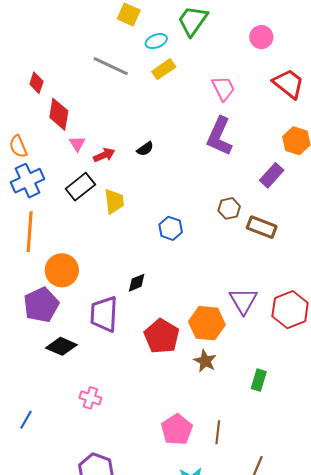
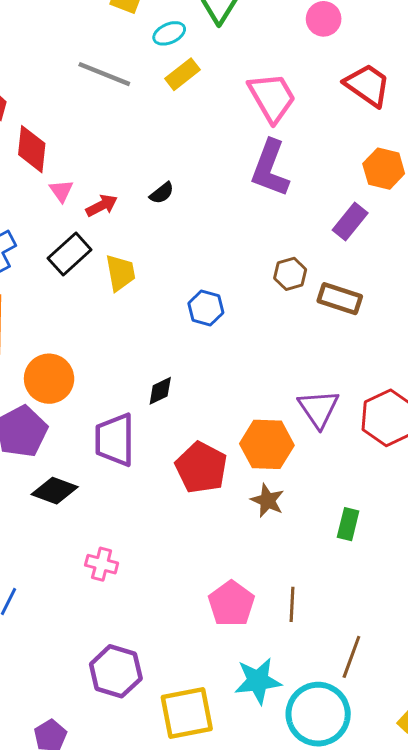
pink trapezoid: (223, 88) -> (272, 97), size x1.4

